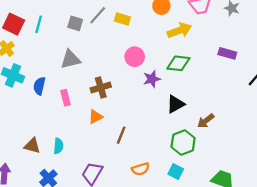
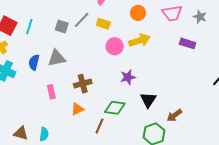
yellow arrow: (179, 30) -> (140, 40), moved
purple rectangle: (227, 53) -> (188, 43), moved
pink circle: (135, 57) -> (115, 46), moved
green diamond: (178, 63) -> (115, 108), moved
blue semicircle: (39, 86) -> (34, 62), moved
black triangle: (176, 104) -> (148, 100), turned -30

